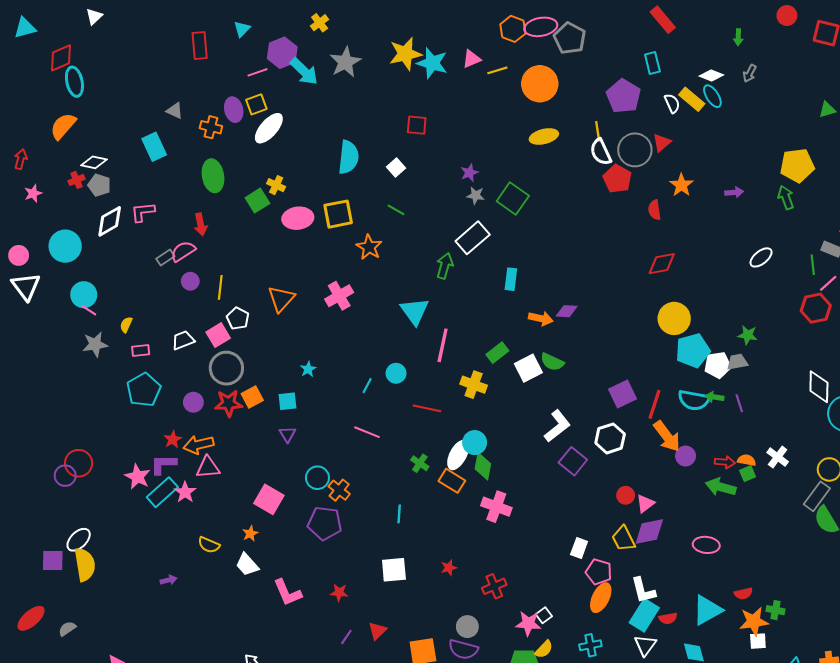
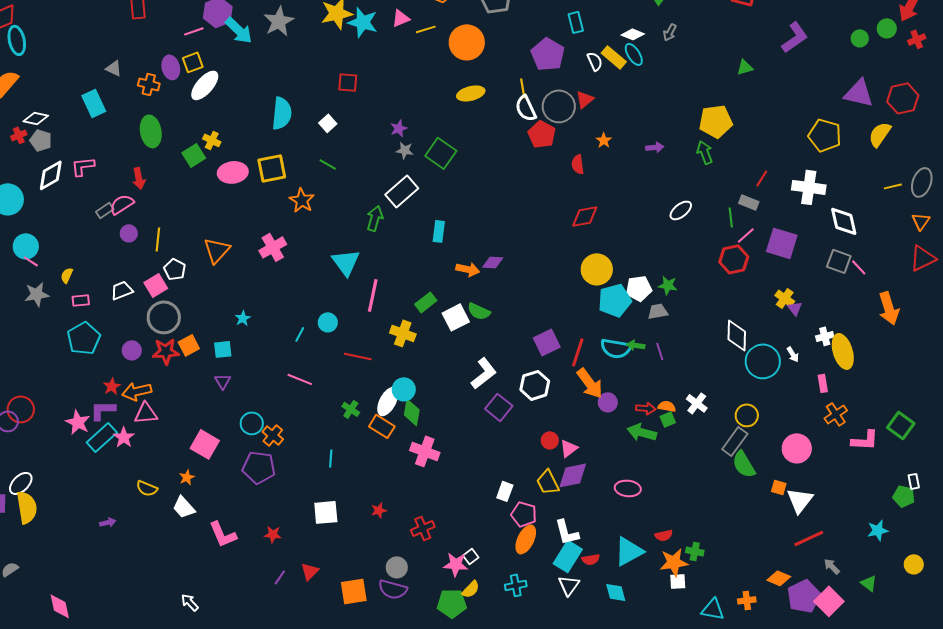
orange star: (681, 185) -> (604, 140), size x0.7
white pentagon: (718, 365) -> (639, 288), moved

